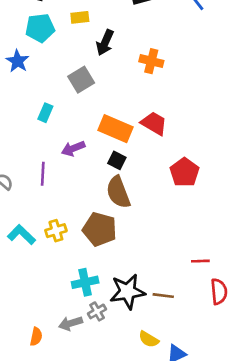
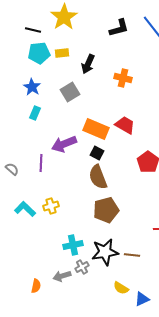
yellow rectangle: (80, 17) -> (62, 53), moved
blue star: (18, 61) -> (32, 87), moved
cyan rectangle: (45, 113) -> (35, 113), moved
purple arrow: (73, 148) -> (64, 144), size x1.4
brown pentagon: (100, 229) -> (106, 210), moved, turned -30

